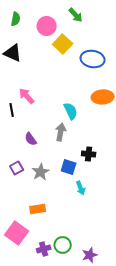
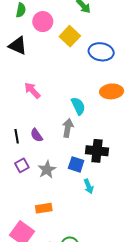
pink circle: (47, 26) -> (43, 22), moved
black line: (12, 110) -> (17, 136), moved
black cross: (89, 154) -> (97, 151), size x1.5

